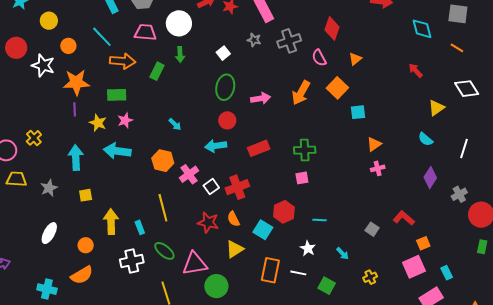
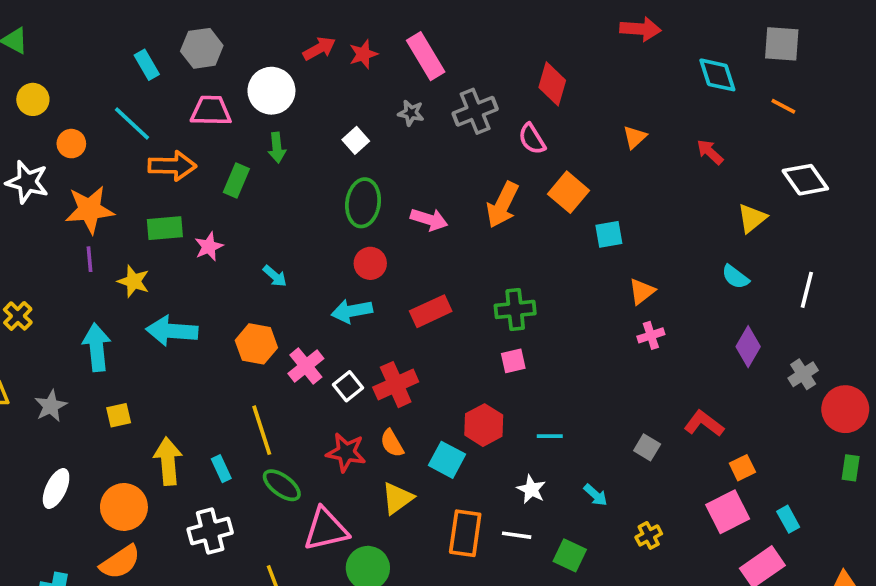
orange triangle: (355, 59) -> (635, 137), moved
pink arrow: (261, 98) -> (429, 219), turned 30
pink star: (125, 120) -> (209, 247), moved
orange circle: (86, 245) -> (124, 507), size x1.6
green ellipse: (164, 251) -> (282, 485), moved

